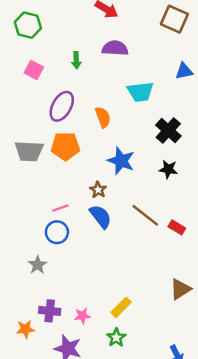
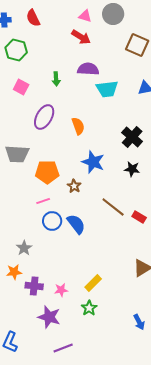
cyan trapezoid: (140, 92) -> (107, 89), moved
orange pentagon: (65, 146) -> (47, 172), moved
blue semicircle: (101, 216) -> (76, 224), moved
blue circle: (57, 232) -> (52, 221), moved
orange star: (25, 329) -> (14, 272), moved

